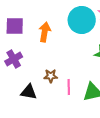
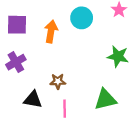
cyan circle: (82, 20) -> (82, 18), moved, size x0.7
pink line: (69, 87) -> (65, 109), moved

